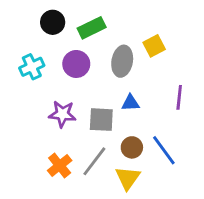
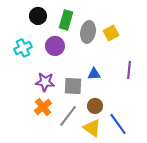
green rectangle: (92, 28) -> (66, 20), turned -48
gray ellipse: (122, 61) -> (88, 32), moved
blue line: (164, 150) -> (118, 124), moved
orange cross: (60, 165) -> (43, 107), moved
yellow triangle: (128, 178) -> (92, 128), turned -30

